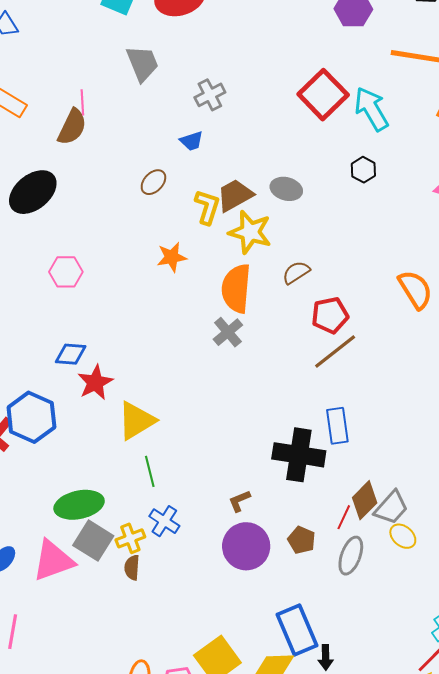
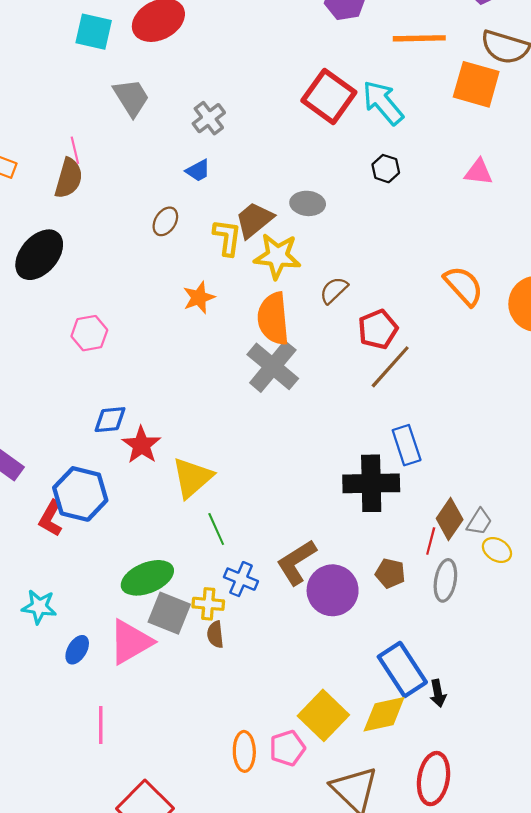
gray cross: (228, 332) -> (273, 366), size x1.6
brown L-shape: (239, 501) -> (296, 562), moved, size x1.8
gray trapezoid: (391, 508) -> (479, 522), size x0.7
yellow cross: (130, 538) -> (208, 604), turned 36

